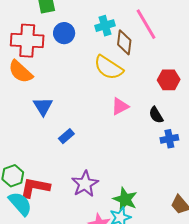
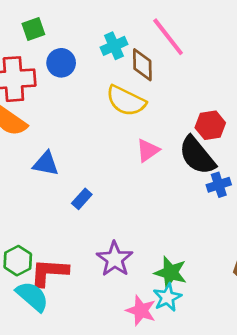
red hexagon: (169, 80) -> (210, 125), moved
blue triangle: (43, 106) -> (46, 164), turned -40
black semicircle: (156, 115) -> (197, 155), size x1.8

